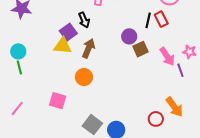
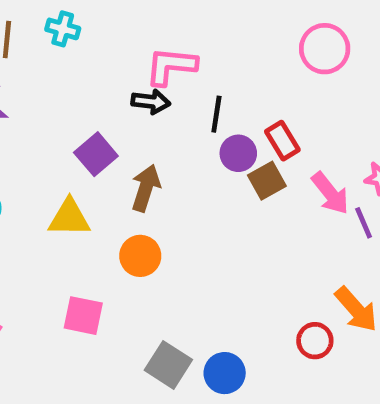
red rectangle: (161, 19) -> (282, 141), moved
black arrow: (84, 20) -> (151, 102), moved, turned -56
black line: (148, 20) -> (216, 114), moved
yellow triangle: (63, 46) -> (69, 218), moved

